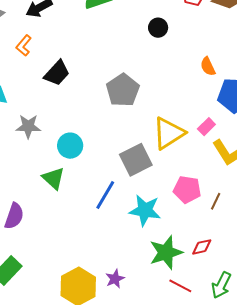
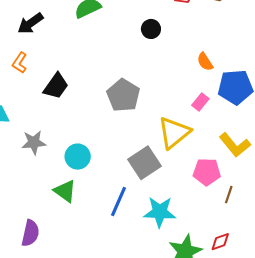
pink rectangle: (206, 127) -> (200, 102), moved
pink pentagon: (187, 190) -> (207, 172), moved

